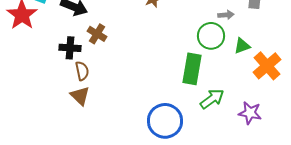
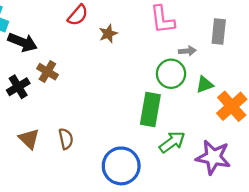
black cross: (70, 48) -> (18, 87), turned -35
brown semicircle: (82, 71) -> (66, 139), moved
purple star: (250, 113) -> (213, 157), size x1.4

